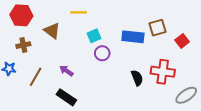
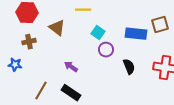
cyan square: (94, 36) -> (98, 33), turned -32
brown line: (36, 77) -> (41, 91), moved
black semicircle: (137, 78) -> (129, 67), moved

